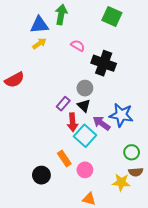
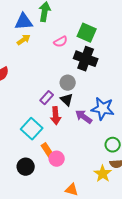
green square: (112, 17) -> (87, 33), moved
pink semicircle: (78, 46) -> (61, 42), turned 120
cyan square: (85, 136) -> (32, 129), moved
pink circle: (85, 170) -> (57, 159), moved
yellow star: (121, 182) -> (103, 174), turned 30

